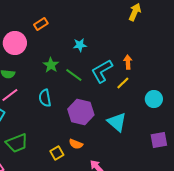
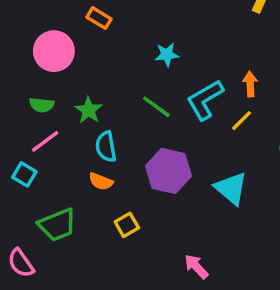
orange rectangle: (41, 24) -> (99, 18), turned 64
green star: (51, 65) -> (89, 110), moved
orange semicircle: (76, 144) -> (101, 181), moved
yellow square: (57, 153) -> (127, 225), moved

